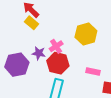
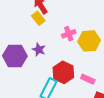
pink cross: (56, 46) -> (69, 34), moved
red hexagon: (58, 63) -> (63, 72), moved

